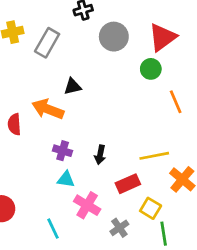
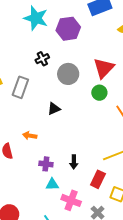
black triangle: (72, 86) -> (54, 109), moved
orange arrow: (48, 109) -> (30, 136), size x0.6
red rectangle: (128, 184) -> (98, 179), turned -30

